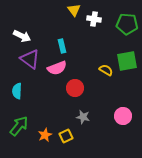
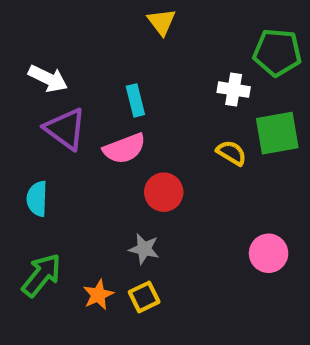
white cross: (94, 19) -> (234, 90), moved
gray star: (83, 117) -> (144, 249), moved

